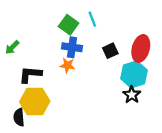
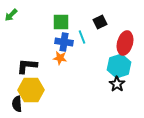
cyan line: (92, 19) -> (82, 37), moved
green square: (69, 25) -> (61, 22), turned -36
green arrow: (12, 47) -> (11, 15), moved
black square: (110, 51) -> (100, 22), moved

